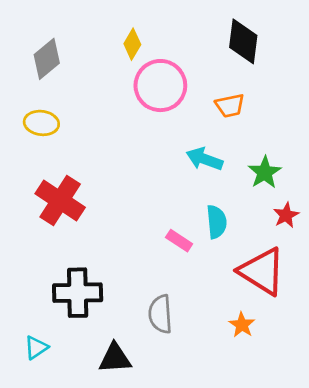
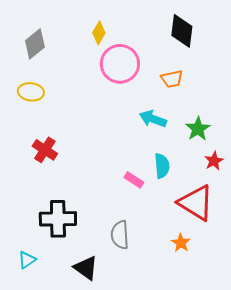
red cross: (60, 200) -> (45, 150), size x0.7
black triangle: (115, 358) -> (86, 268), turned 40

